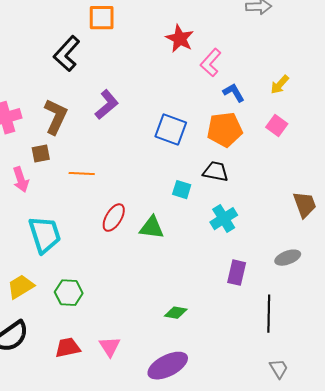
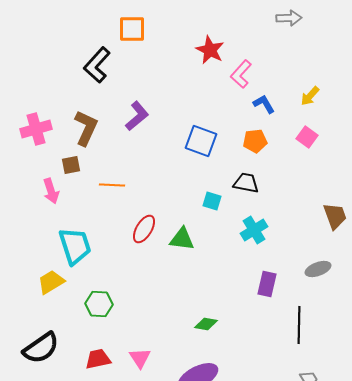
orange pentagon: (225, 130) -> (255, 141), size x0.7
yellow trapezoid: (21, 287) -> (51, 282), moved

